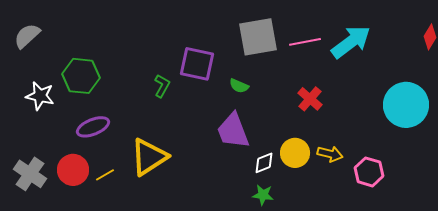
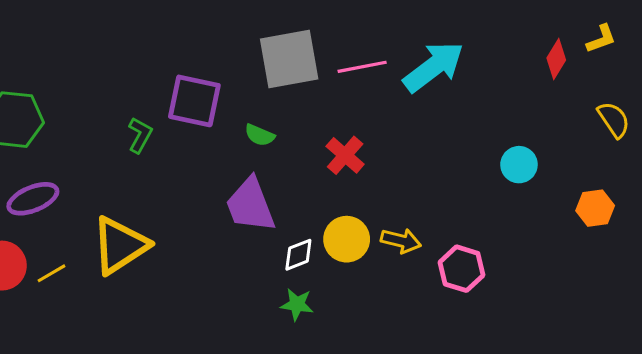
red cross: (310, 99) -> (345, 155), moved
cyan circle: (406, 105) -> (519, 165), size x0.5

